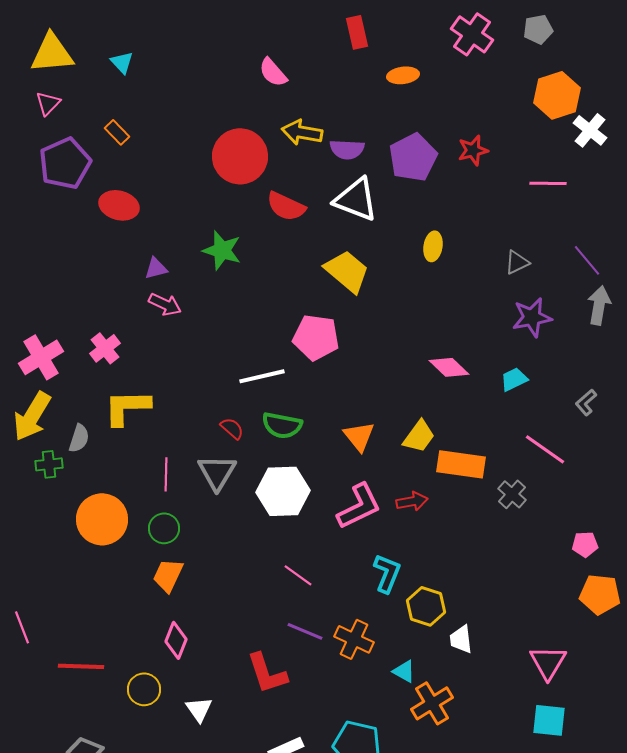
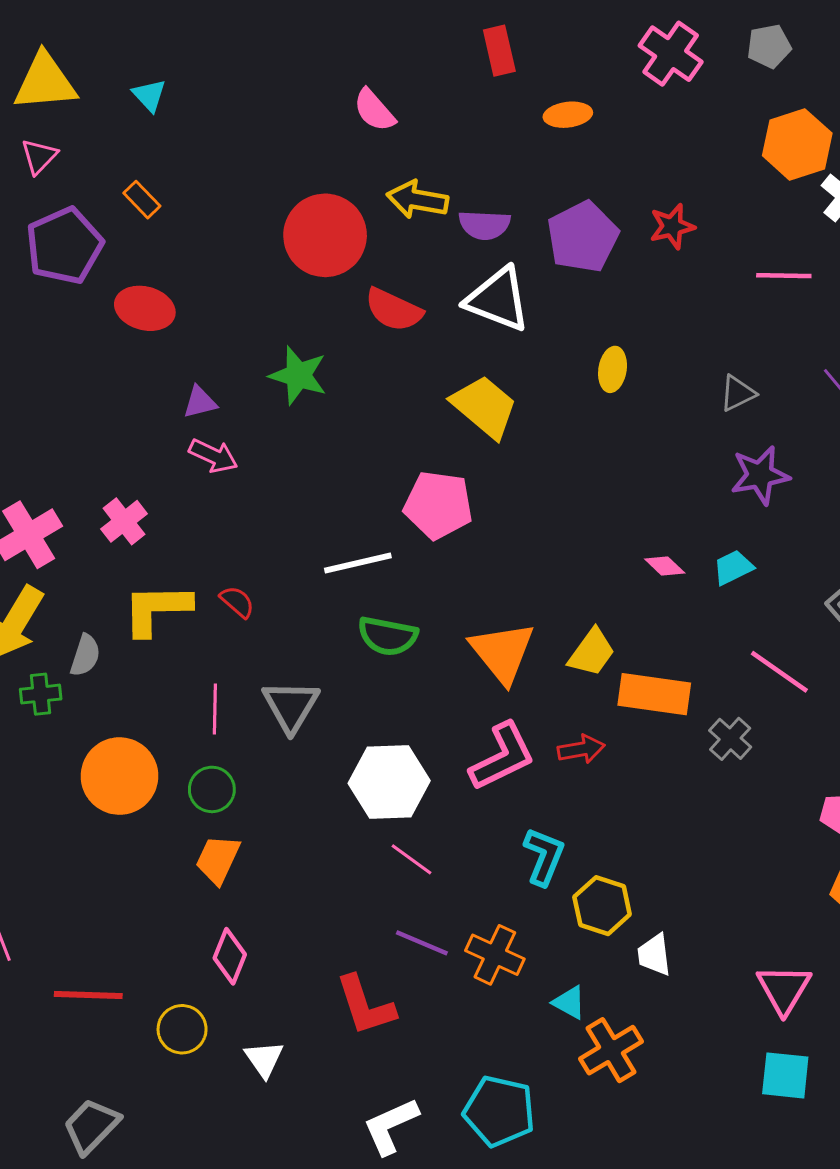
pink diamond: (449, 367) -> (665, 566), moved, size x0.7
red semicircle: (232, 428) -> (237, 602), moved
orange triangle: (359, 436) -> (502, 652), size x1.4
white hexagon: (283, 491) -> (389, 782), moved

